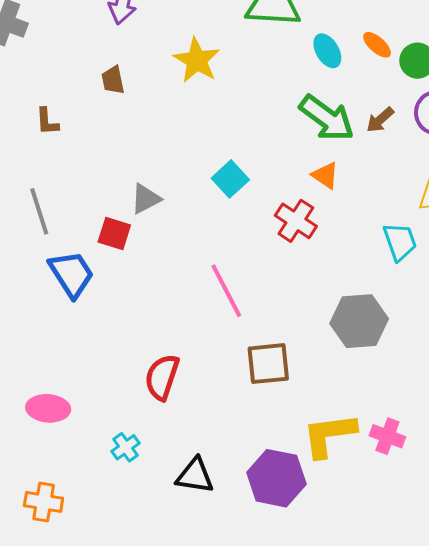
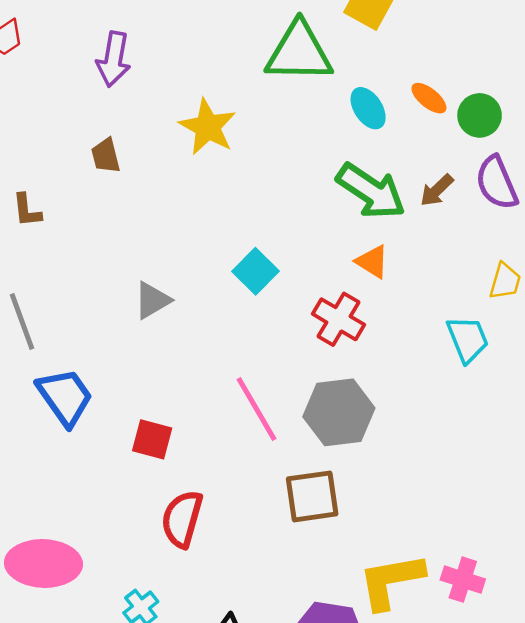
red square: (114, 233) -> (152, 439), moved
gray hexagon: (359, 321) -> (339, 412), moved
pink ellipse: (48, 408) -> (43, 563), size x1.4

